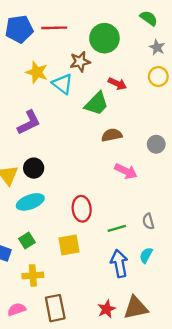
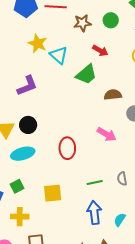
green circle: (104, 38) -> (111, 20), moved, size x0.6
brown star: (80, 62) -> (82, 23), moved
red arrow: (117, 84) -> (100, 51), moved
brown semicircle: (112, 135) -> (113, 95), moved
red ellipse: (82, 209) -> (67, 148), moved
cyan semicircle: (146, 255) -> (120, 220), moved

